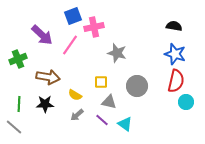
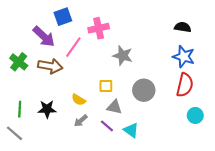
blue square: (73, 16) -> (63, 17), moved
green cross: (18, 59) -> (19, 62), turned -30
brown arrow: (48, 77) -> (50, 66), moved
cyan circle: (186, 102) -> (195, 115), moved

